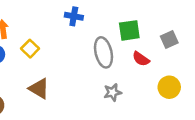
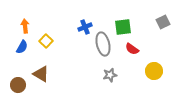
blue cross: (74, 16) -> (85, 27), moved, turned -32
gray square: (169, 40) -> (163, 22), moved
brown triangle: (39, 88) -> (41, 74), moved

